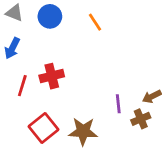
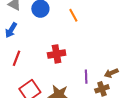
red cross: (52, 76) -> (57, 54), moved

